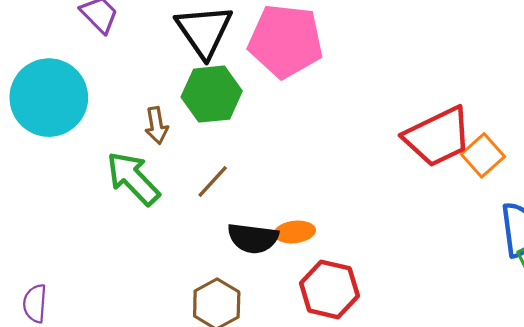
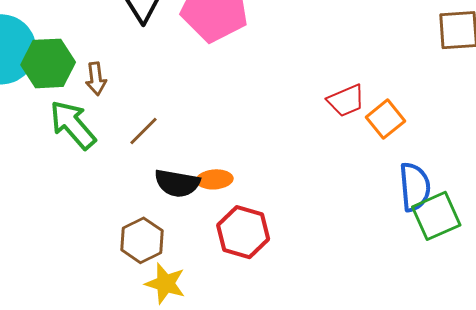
green hexagon: (212, 94) -> (48, 63), moved
red trapezoid: (438, 137) -> (346, 101), size x0.6

